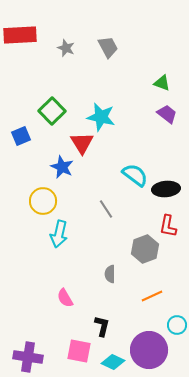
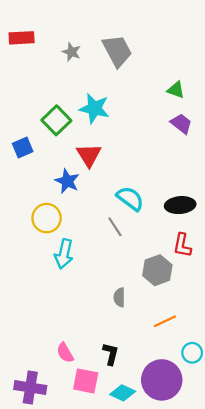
red rectangle: (20, 35) -> (22, 38), size x0.7
gray trapezoid: (108, 47) -> (117, 51), size x1.4
cyan star: (101, 117) -> (94, 108), moved
cyan semicircle: (135, 175) -> (130, 199), moved
pink semicircle: (65, 298) -> (65, 353), moved

